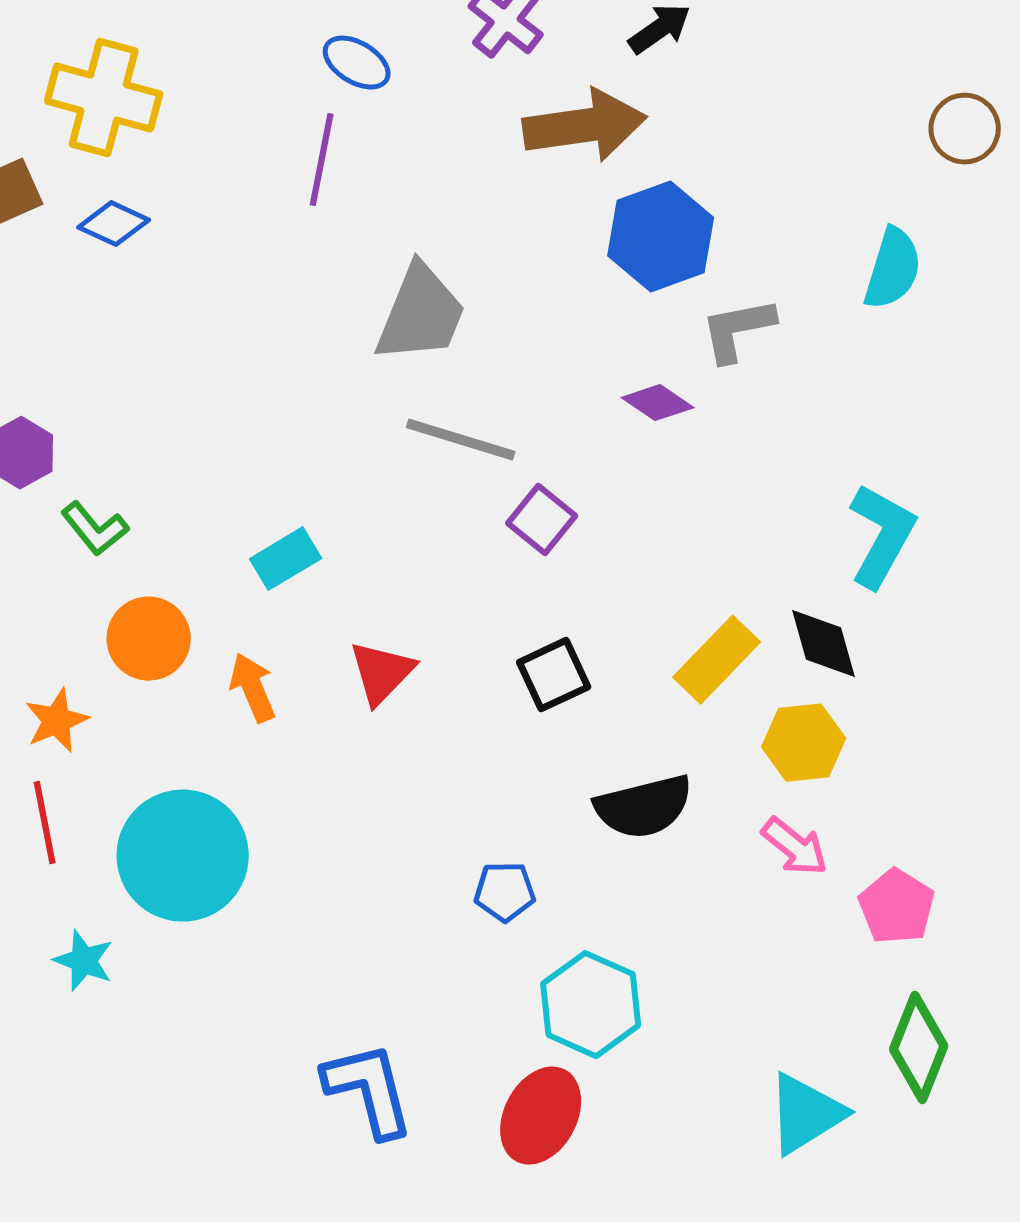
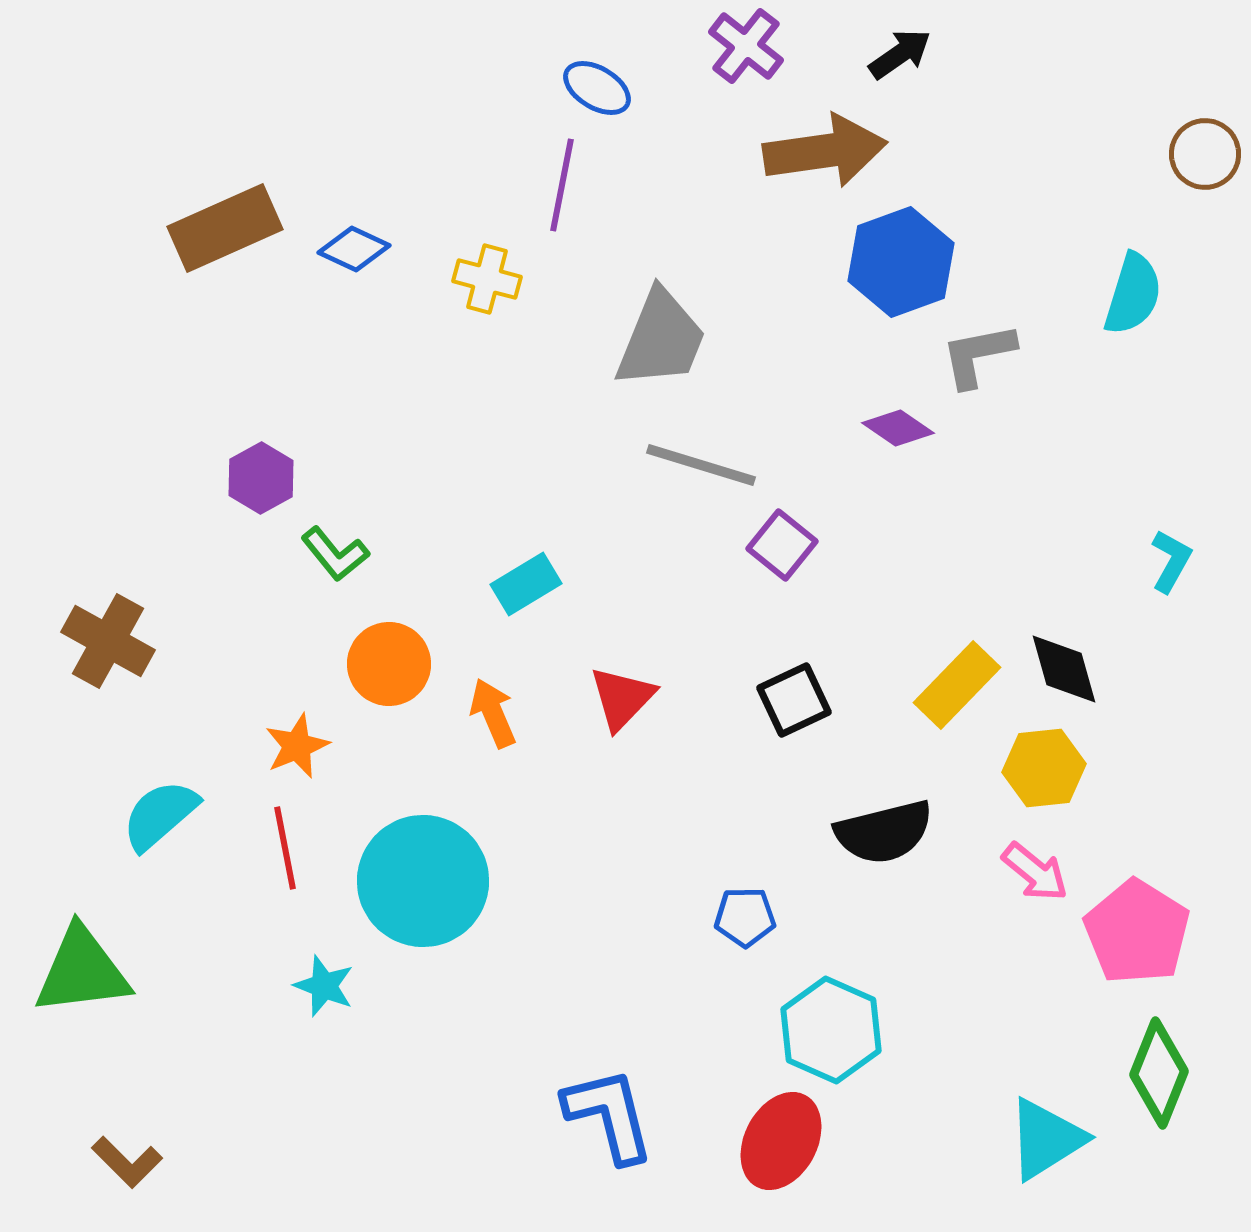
yellow cross: (104, 98) -> (487, 279), moved, size x0.6
cyan L-shape: (882, 536) -> (1171, 561), moved, size x0.6
pink pentagon: (897, 907) -> (1137, 932), size x1.4

